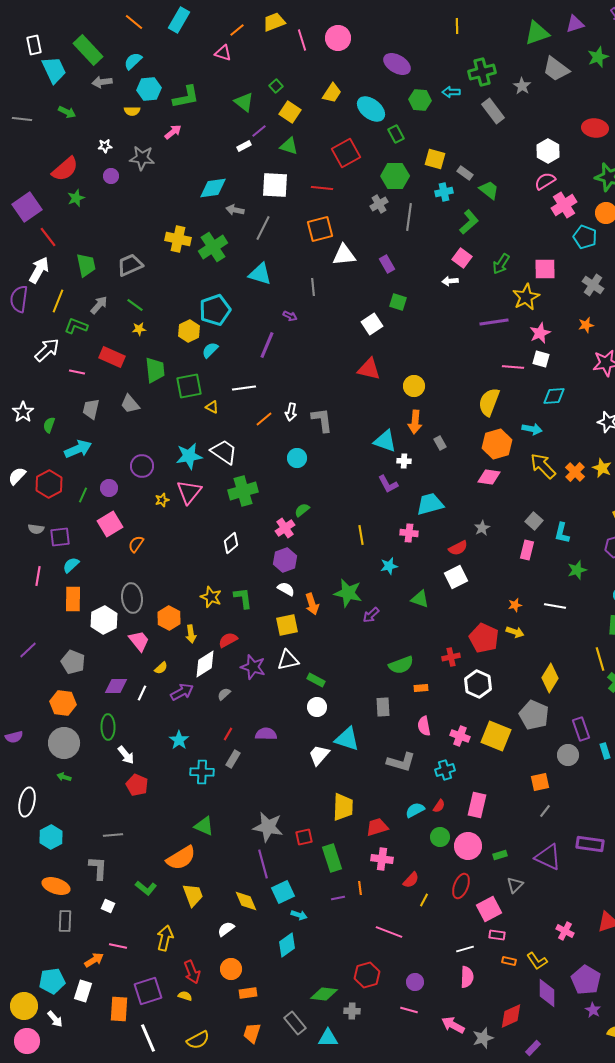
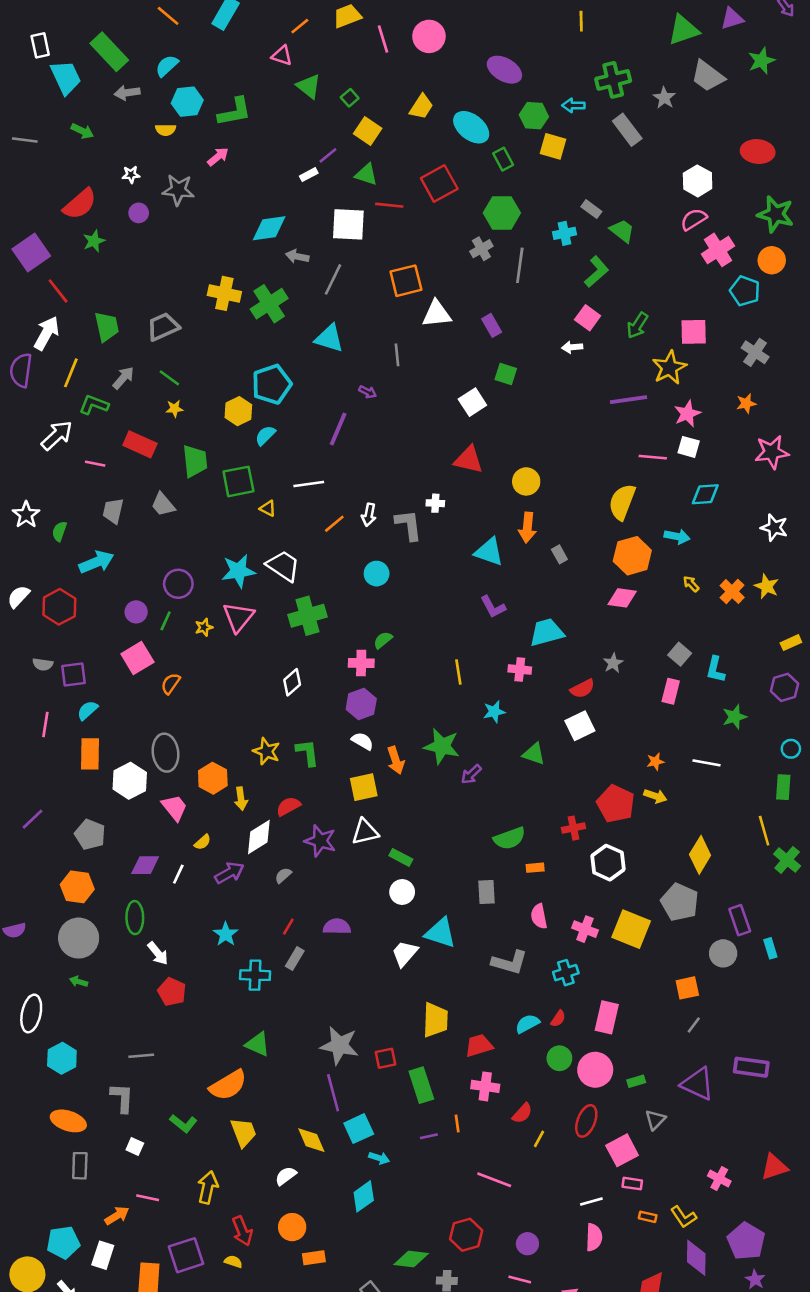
green triangle: (244, 102) -> (309, 86), moved
yellow square: (435, 159) -> (553, 146), moved
red line: (322, 188) -> (389, 205), moved
white cross: (404, 461) -> (435, 503), moved
yellow arrow: (543, 466) -> (691, 584), size x0.5
green line: (83, 495) -> (166, 621), moved
pink cross: (285, 528) -> (361, 663), turned 36

